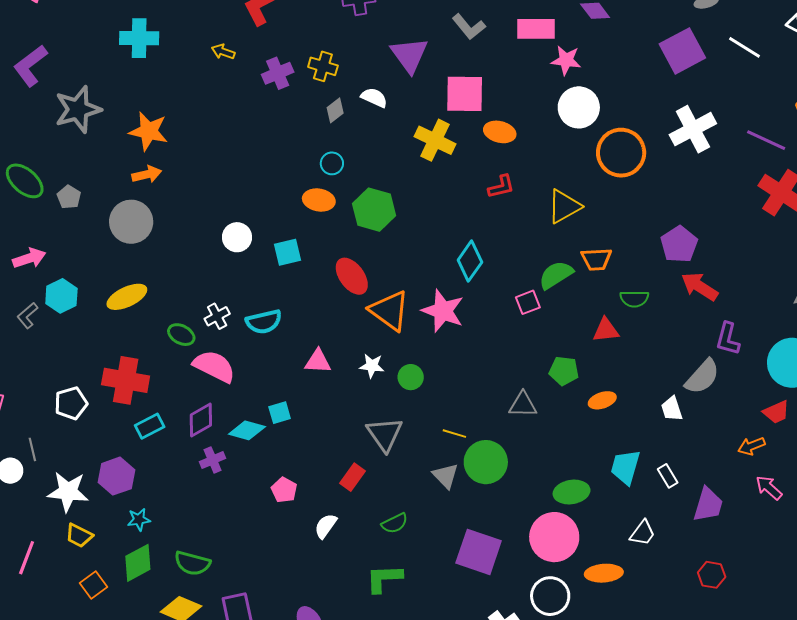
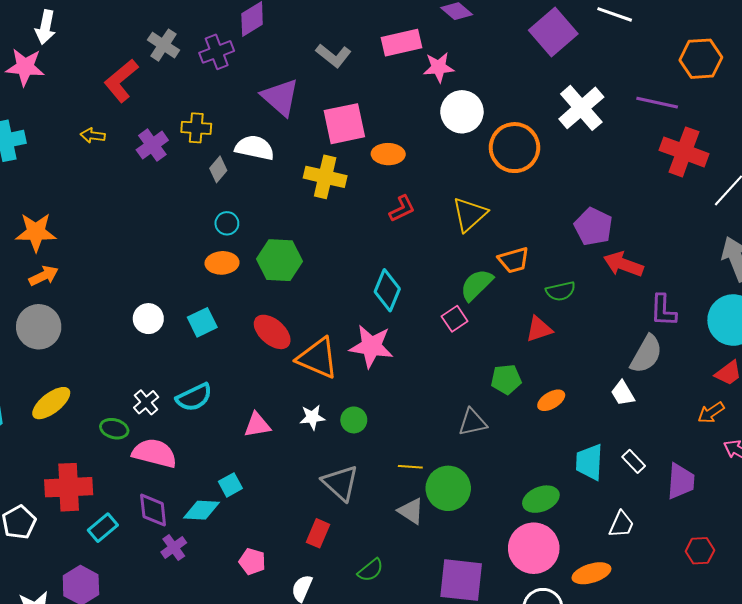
white semicircle: (374, 98) -> (255, 148), size x1.4
purple diamond: (201, 420) -> (153, 510), turned -54

